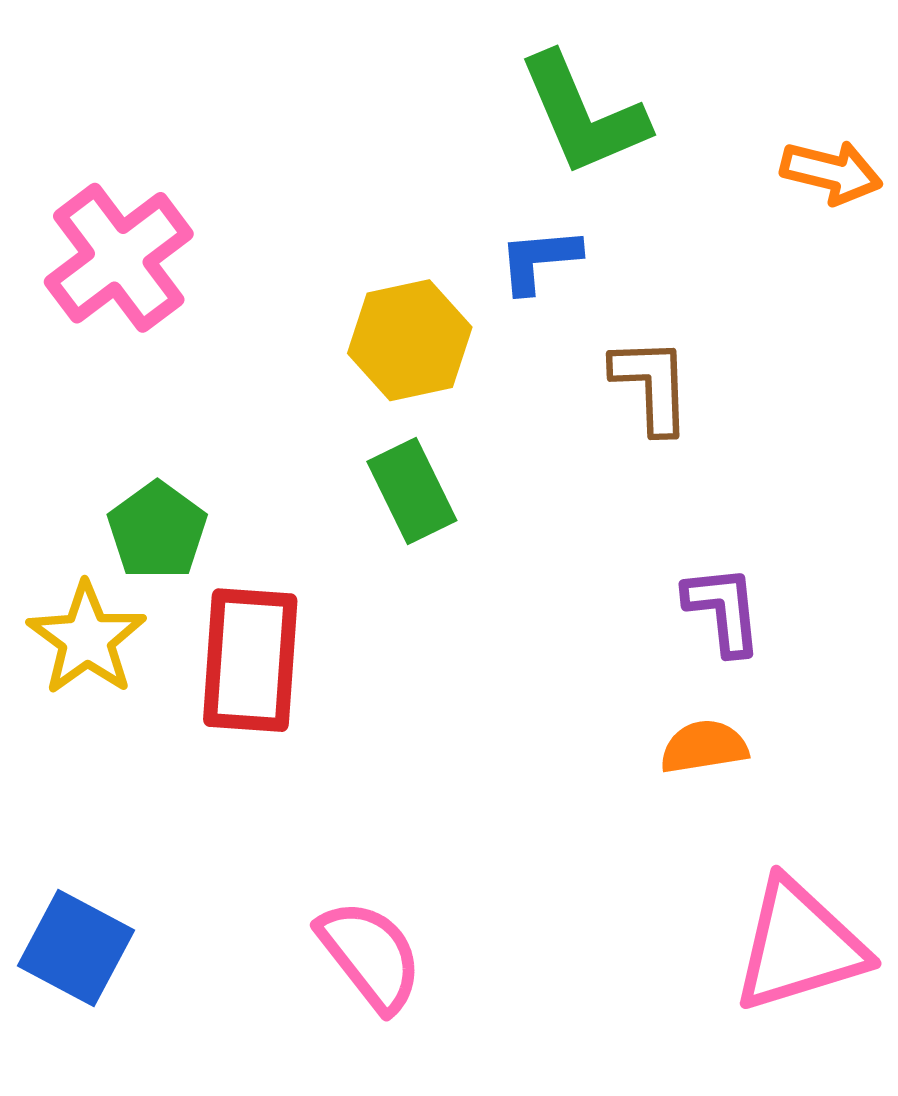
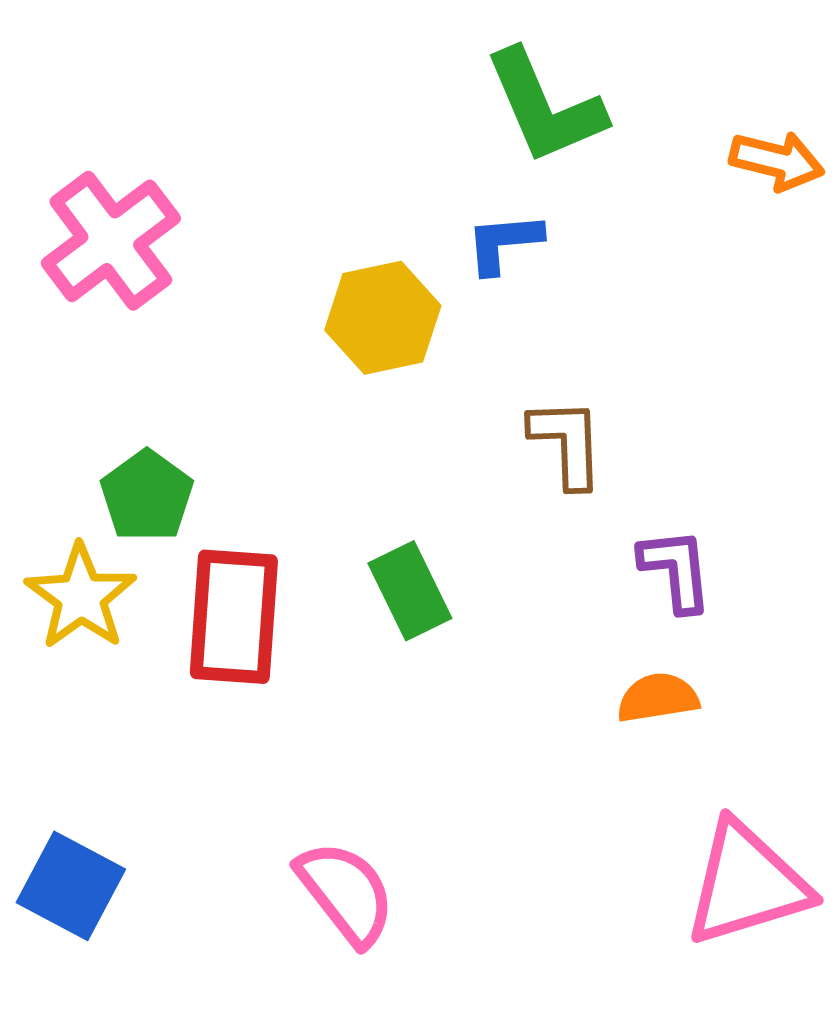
brown L-shape: (652, 385) -> (567, 443), moved
green rectangle: (412, 491) -> (410, 591), moved

